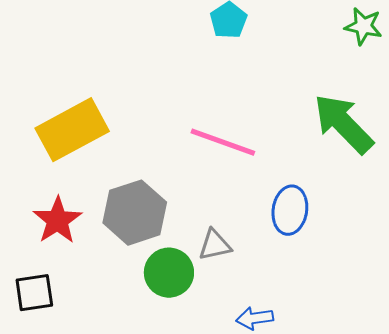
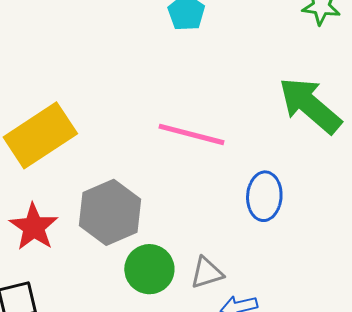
gray triangle: (215, 245) -> (207, 273), moved

